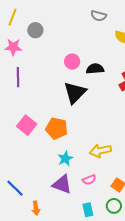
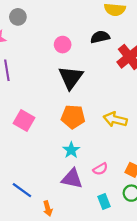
black semicircle: (95, 69) -> (100, 37), moved
orange pentagon: (57, 128) -> (73, 117), moved
yellow arrow: (100, 151) -> (115, 120), moved, turned 35

